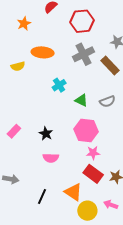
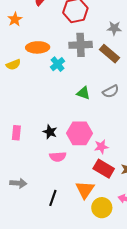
gray cross: (84, 54) -> (81, 45), turned 30
cyan cross: (59, 85) -> (58, 64), moved
pink hexagon: (86, 130) -> (79, 133), moved
pink rectangle: (14, 131) -> (16, 133), turned -32
orange triangle: (73, 192) -> (85, 190), turned 36

